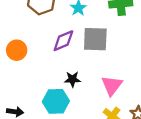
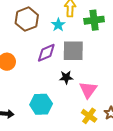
black star: (72, 79) -> (66, 77), moved

